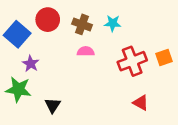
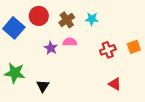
brown cross: (82, 24) -> (67, 20), turned 35
red cross: (132, 61) -> (108, 50), size x0.7
purple star: (31, 64) -> (51, 48), moved

